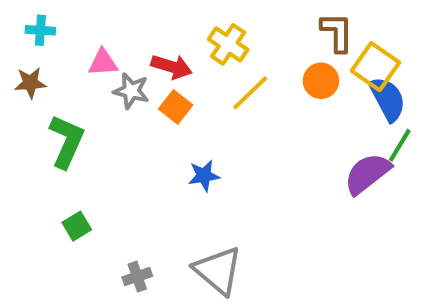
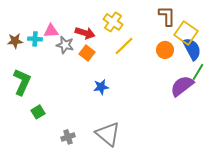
cyan cross: (40, 30) -> (35, 39), moved
orange circle: (321, 81) -> (165, 50), moved
green L-shape: (67, 141) -> (22, 82), moved

